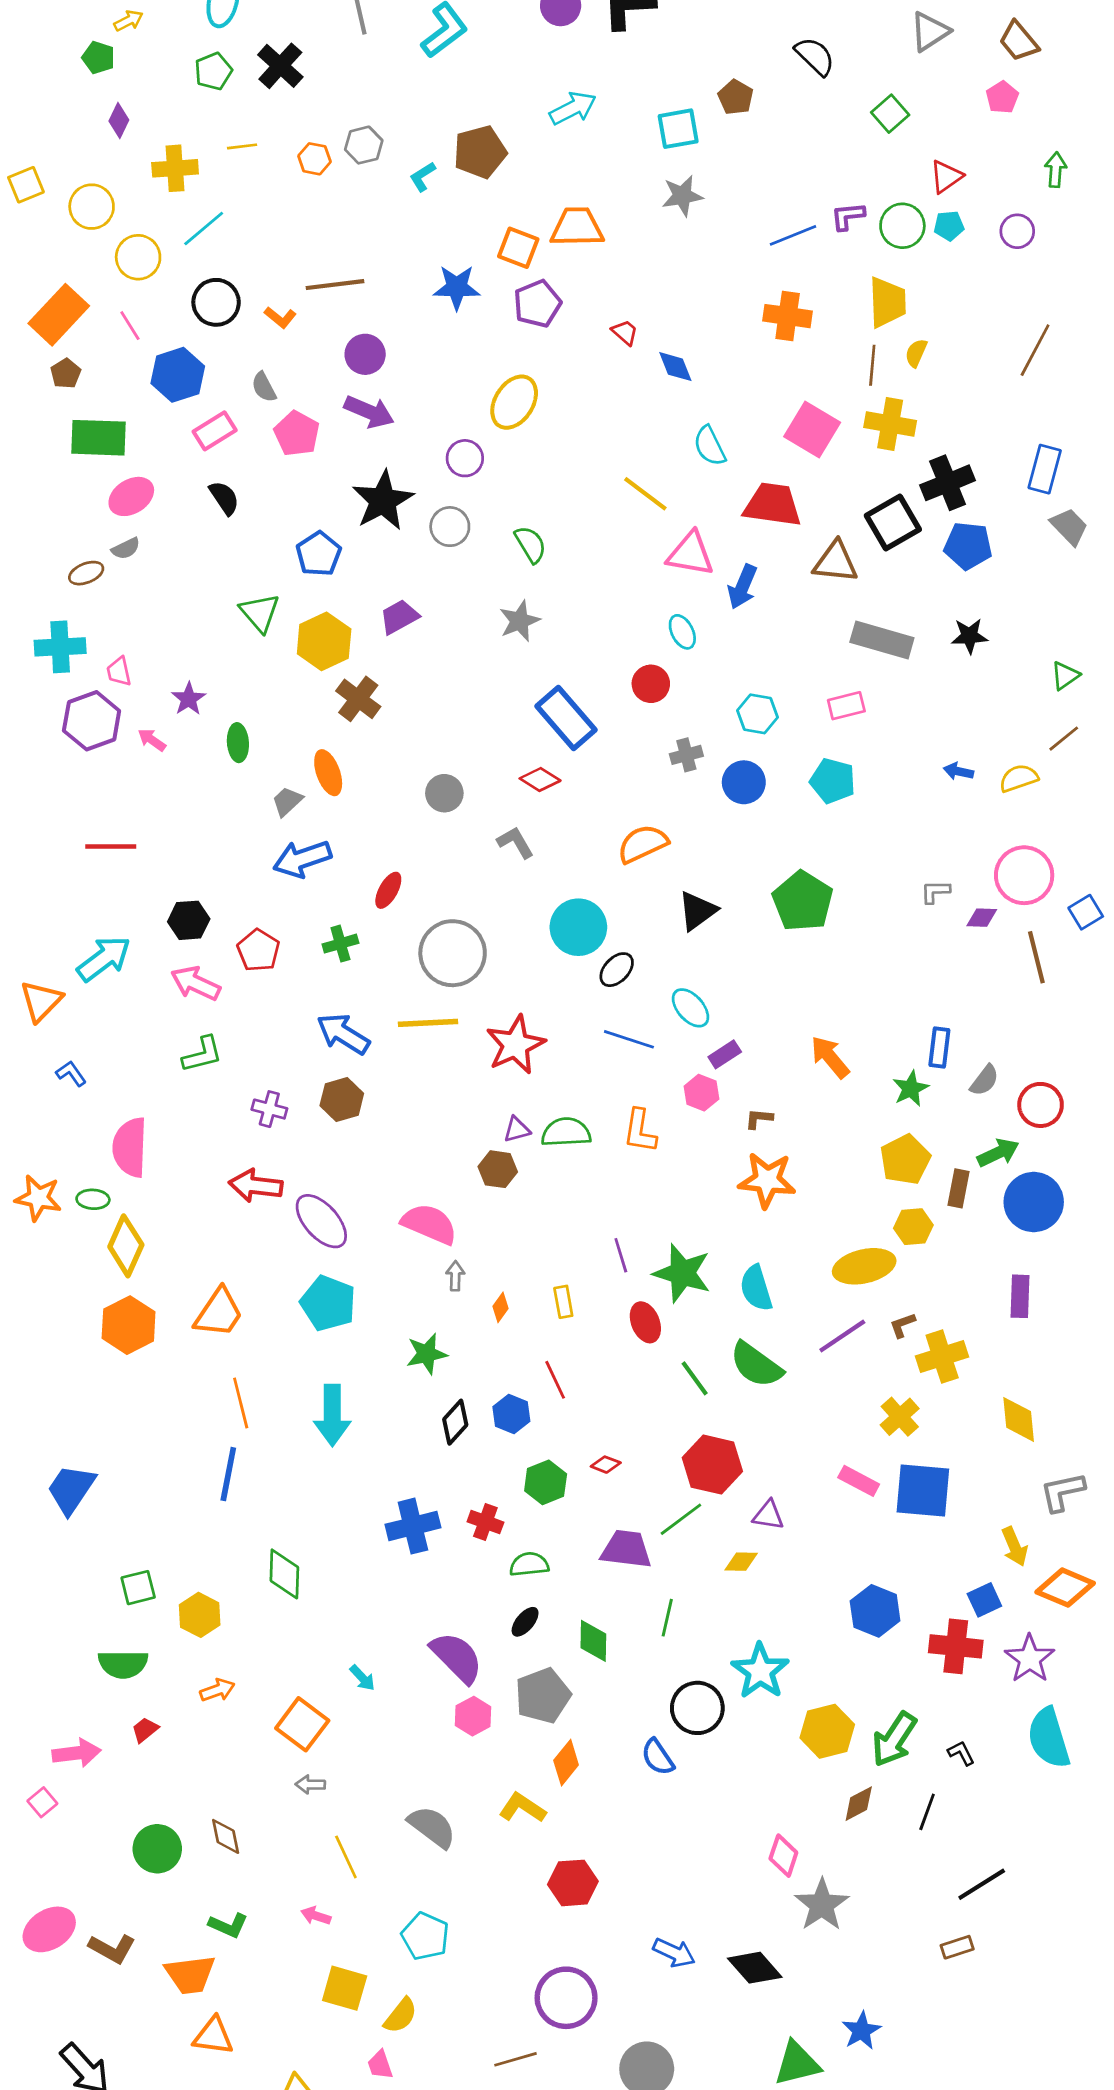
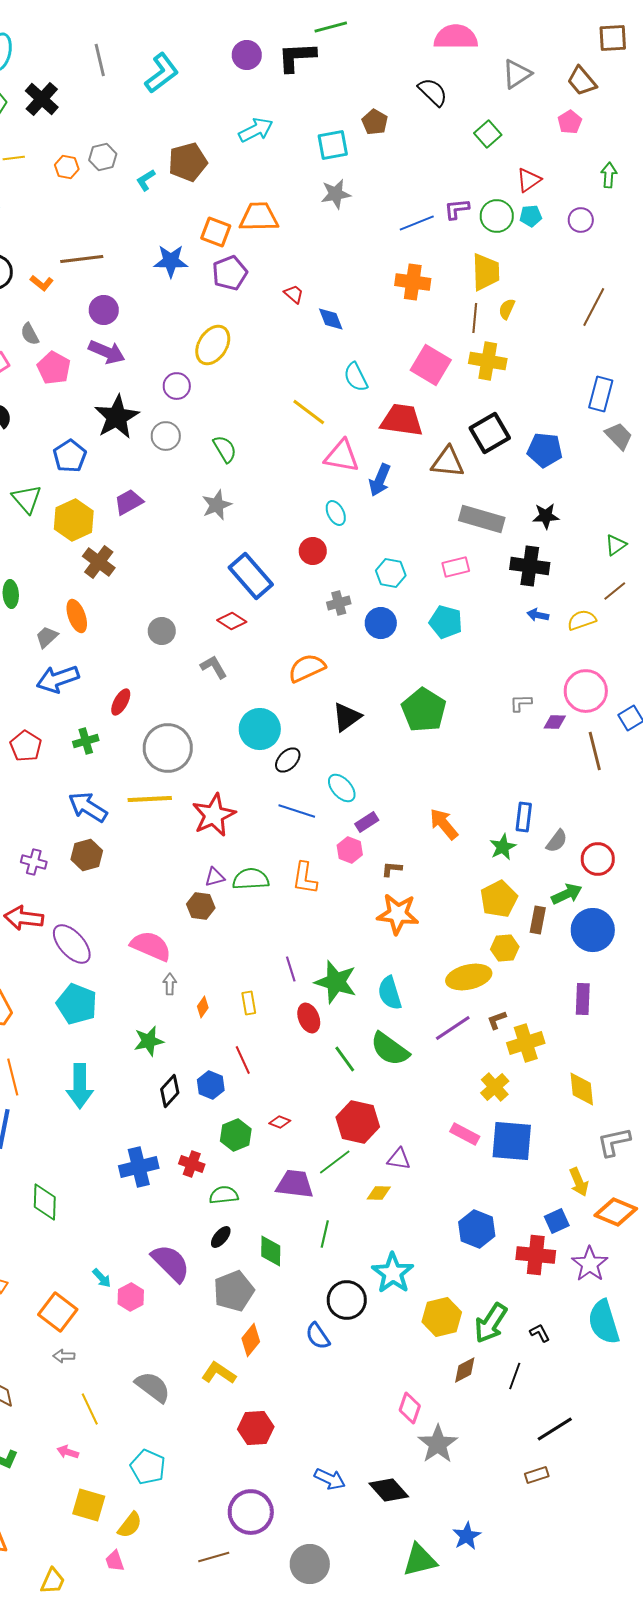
black cross: (948, 483) -> (530, 566), moved, turned 30
pink hexagon: (473, 1716) -> (131, 1297), moved

